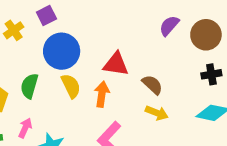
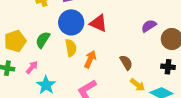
red triangle: (116, 64) -> (98, 23), moved
yellow arrow: (157, 113) -> (137, 85), moved

